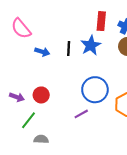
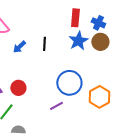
blue star: (91, 45) -> (78, 41), moved
blue arrow: (42, 52) -> (19, 47), turned 120

